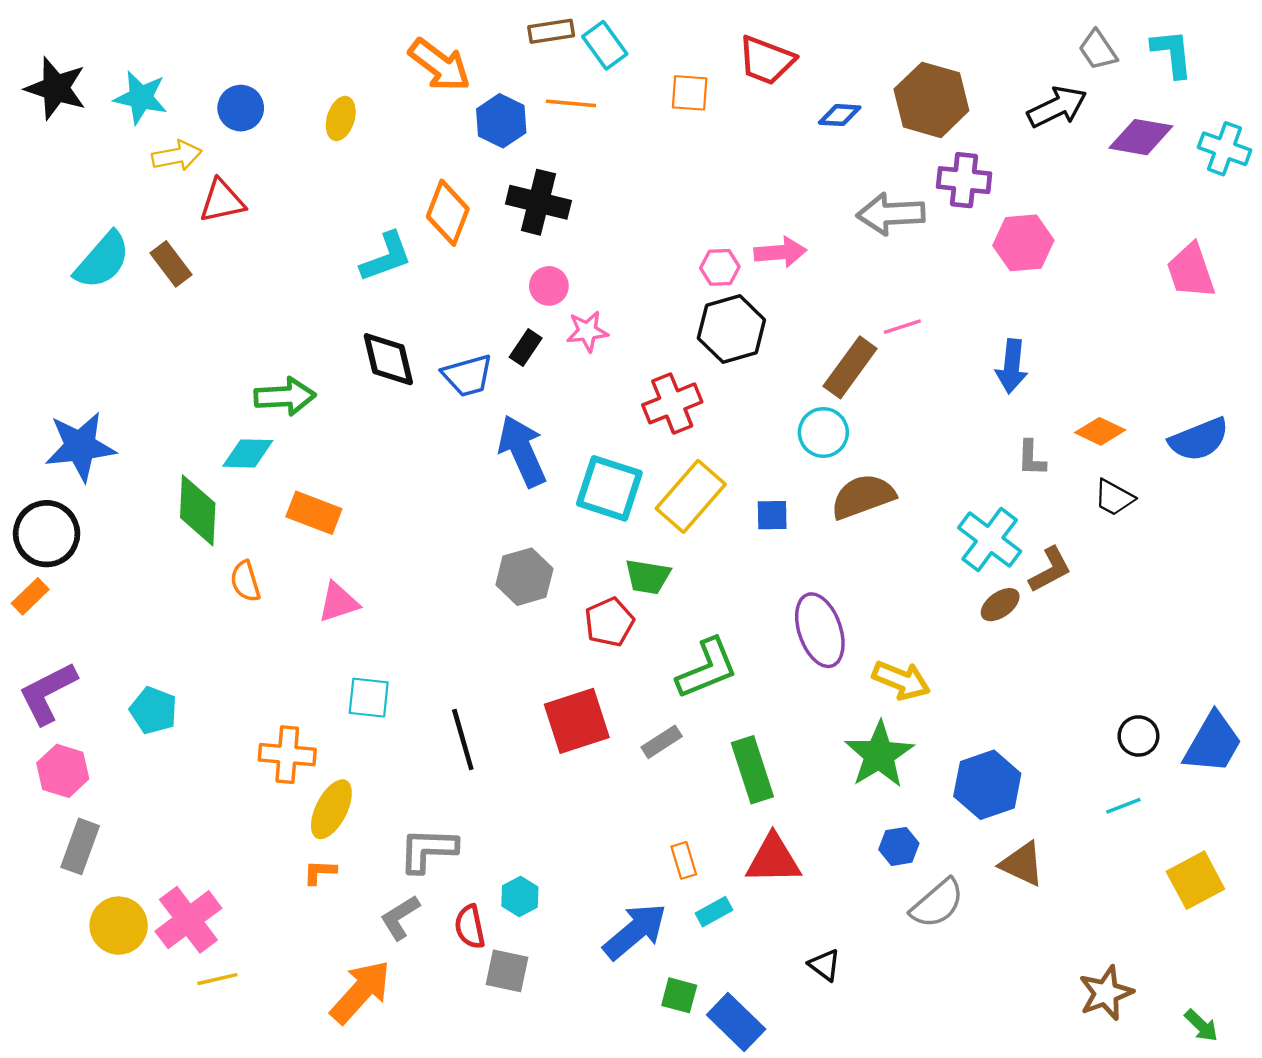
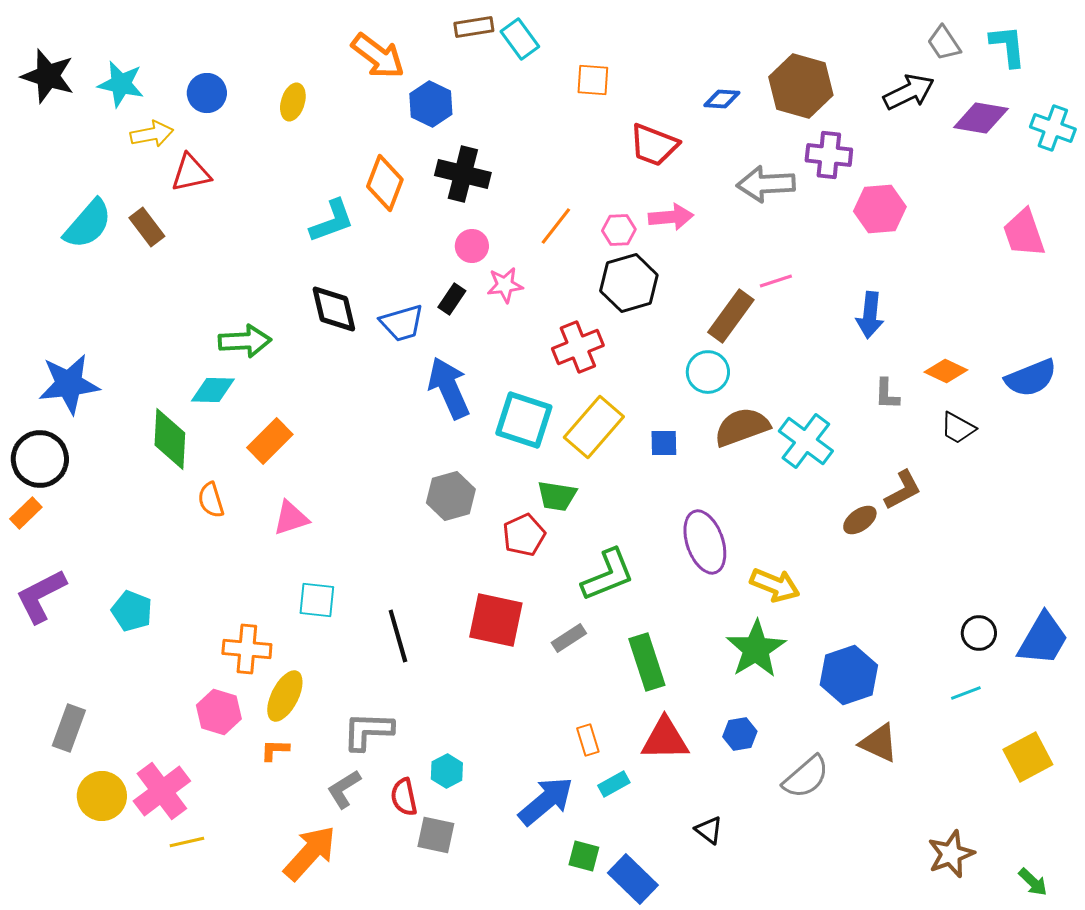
red trapezoid: (766, 60) -> (654, 145), moved
orange line: (571, 103) -> (556, 226), moved, turned -57
orange rectangle: (314, 513) -> (270, 441), turned -66
cyan cross: (990, 539) -> (806, 441), moved
red square: (577, 721) -> (496, 620), turned 30
pink hexagon: (63, 771) -> (219, 712), moved
blue hexagon: (899, 846) -> (740, 734), moved

